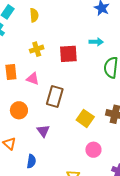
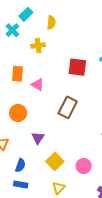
yellow cross: (37, 49) -> (38, 46), moved
brown rectangle: (55, 96) -> (68, 107), moved
yellow square: (85, 118) -> (55, 161), moved

